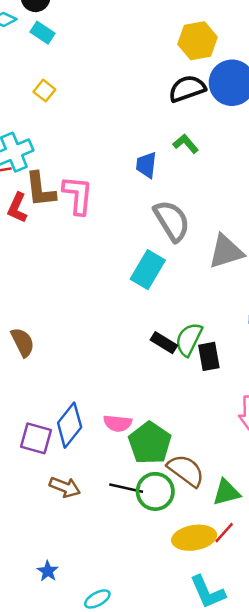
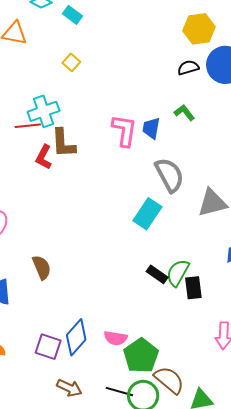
black semicircle: (187, 89) -> (188, 68), size x0.7
pink L-shape: (78, 195) -> (124, 131), moved

